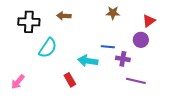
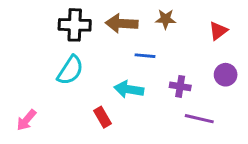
brown arrow: (64, 16) -> (122, 23), moved, size x1.5
black cross: (29, 22) -> (75, 25), moved
purple circle: (141, 40) -> (226, 75), moved
blue line: (108, 47) -> (145, 56), moved

